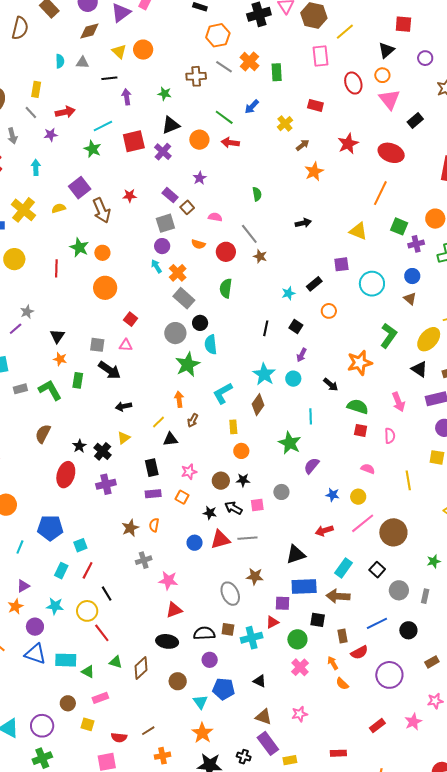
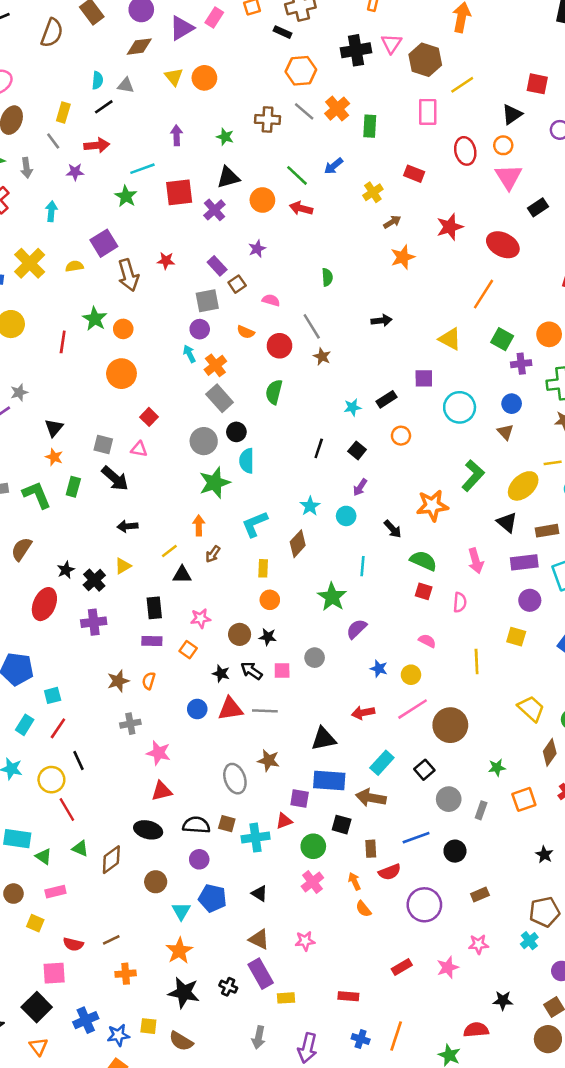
black line: (109, 78) -> (104, 107), moved, turned -35
cyan star: (264, 374) -> (310, 506), size x0.7

